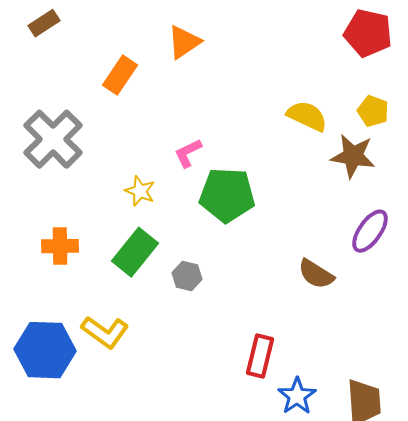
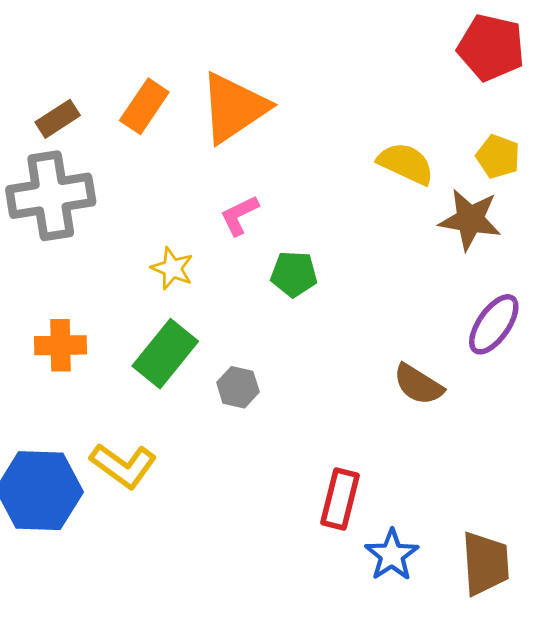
brown rectangle: (44, 23) -> (58, 119), moved
orange triangle: (184, 42) -> (234, 108), moved, size x1.5
gray cross: (53, 139) -> (51, 196), turned 36
green pentagon: (227, 195) -> (294, 274), size x0.6

